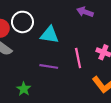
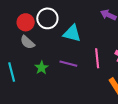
green star: (24, 89) -> (42, 68), moved

